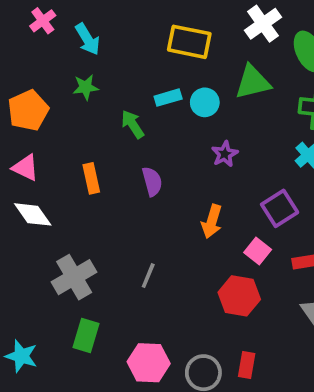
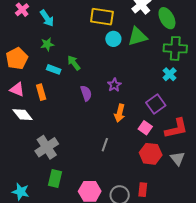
cyan rectangle: (168, 98) -> (54, 69), moved, turned 40
cyan circle: (205, 102) -> (113, 39), moved
purple star: (225, 154) -> (114, 85), moved
orange rectangle: (91, 178) -> (41, 92), moved
gray line: (148, 276) -> (105, 145), moved
red hexagon: (239, 296) -> (151, 154), moved

